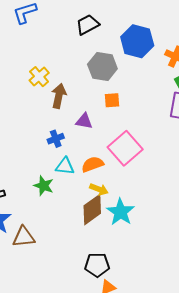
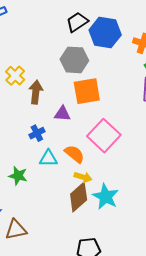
black trapezoid: (88, 25) -> (77, 22), moved
orange square: (112, 100) -> (87, 91), size x1.8
orange semicircle: (93, 164) -> (74, 154), turned 65
green star: (44, 186) -> (18, 176), moved

